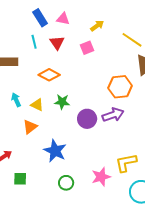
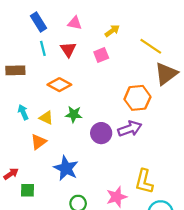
blue rectangle: (40, 18) -> (38, 22), moved
yellow L-shape: (126, 163) -> (144, 181), turned -65
green square: (20, 179) -> (27, 190), moved

